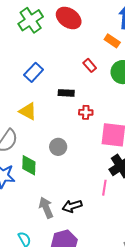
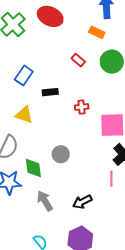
black rectangle: (66, 93) -> (50, 92), moved
gray circle: (58, 147) -> (61, 154), moved
gray arrow: (46, 208) -> (45, 201), moved

